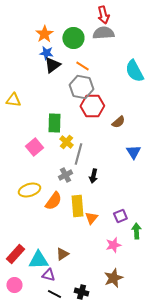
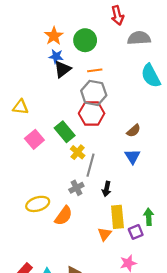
gray semicircle: (103, 33) -> (139, 38), moved
orange line: (82, 66) -> (95, 70), turned -40
red hexagon: (92, 106) -> (92, 113), moved
green rectangle: (54, 123) -> (65, 132), turned -42
pink square: (34, 147) -> (34, 139), moved
blue triangle: (133, 152) -> (132, 157), moved
yellow rectangle: (77, 206) -> (117, 217), moved
green arrow: (136, 231) -> (149, 217), moved

